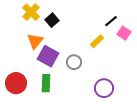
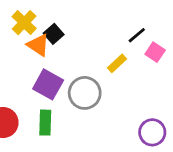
orange triangle: (35, 41) -> (38, 45), moved, turned -36
gray circle: (74, 62) -> (85, 93), size x1.5
purple circle: (104, 88) -> (152, 132), moved

